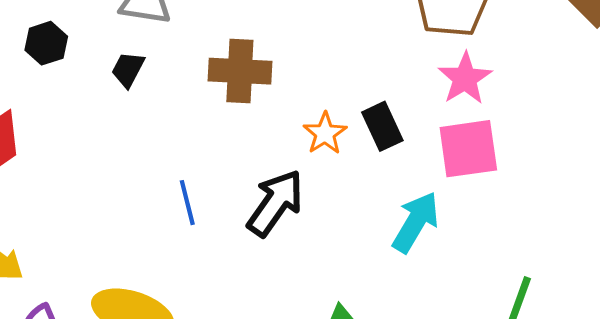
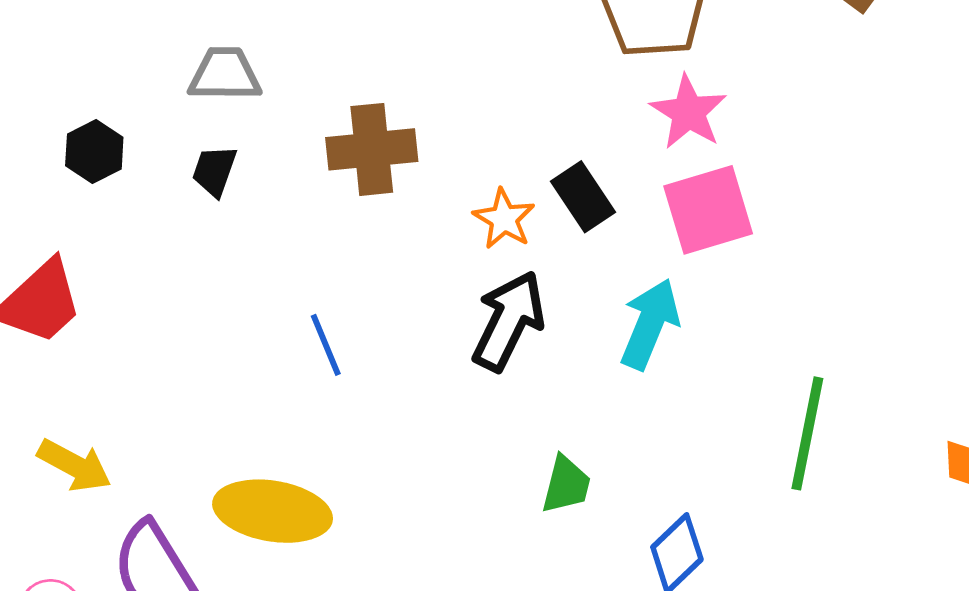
black arrow: (275, 203) -> (508, 321), moved

